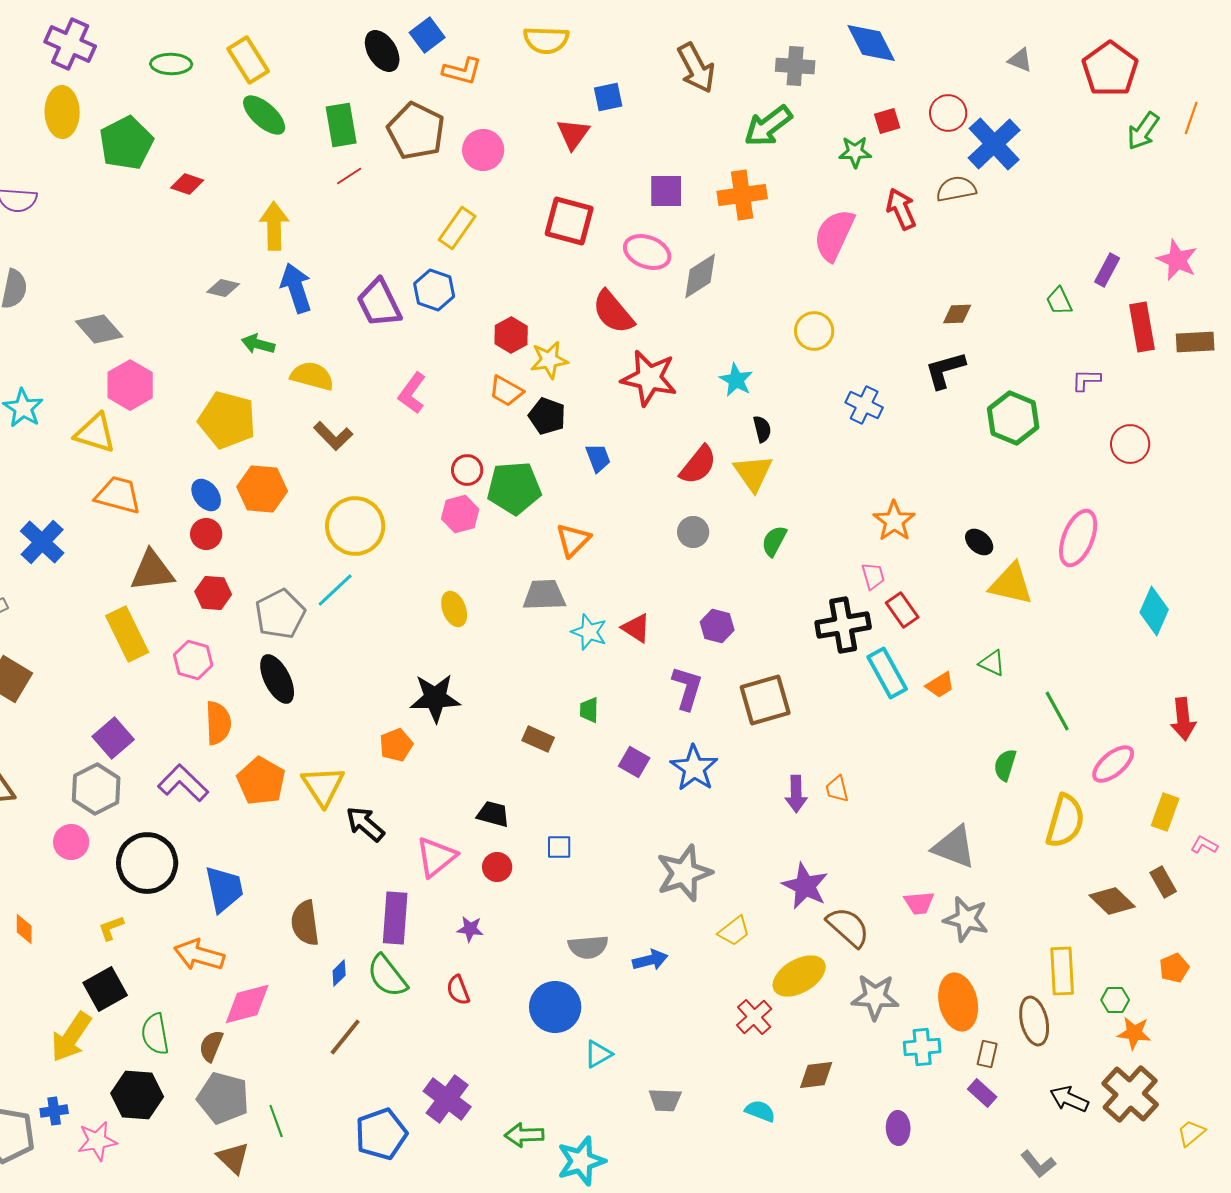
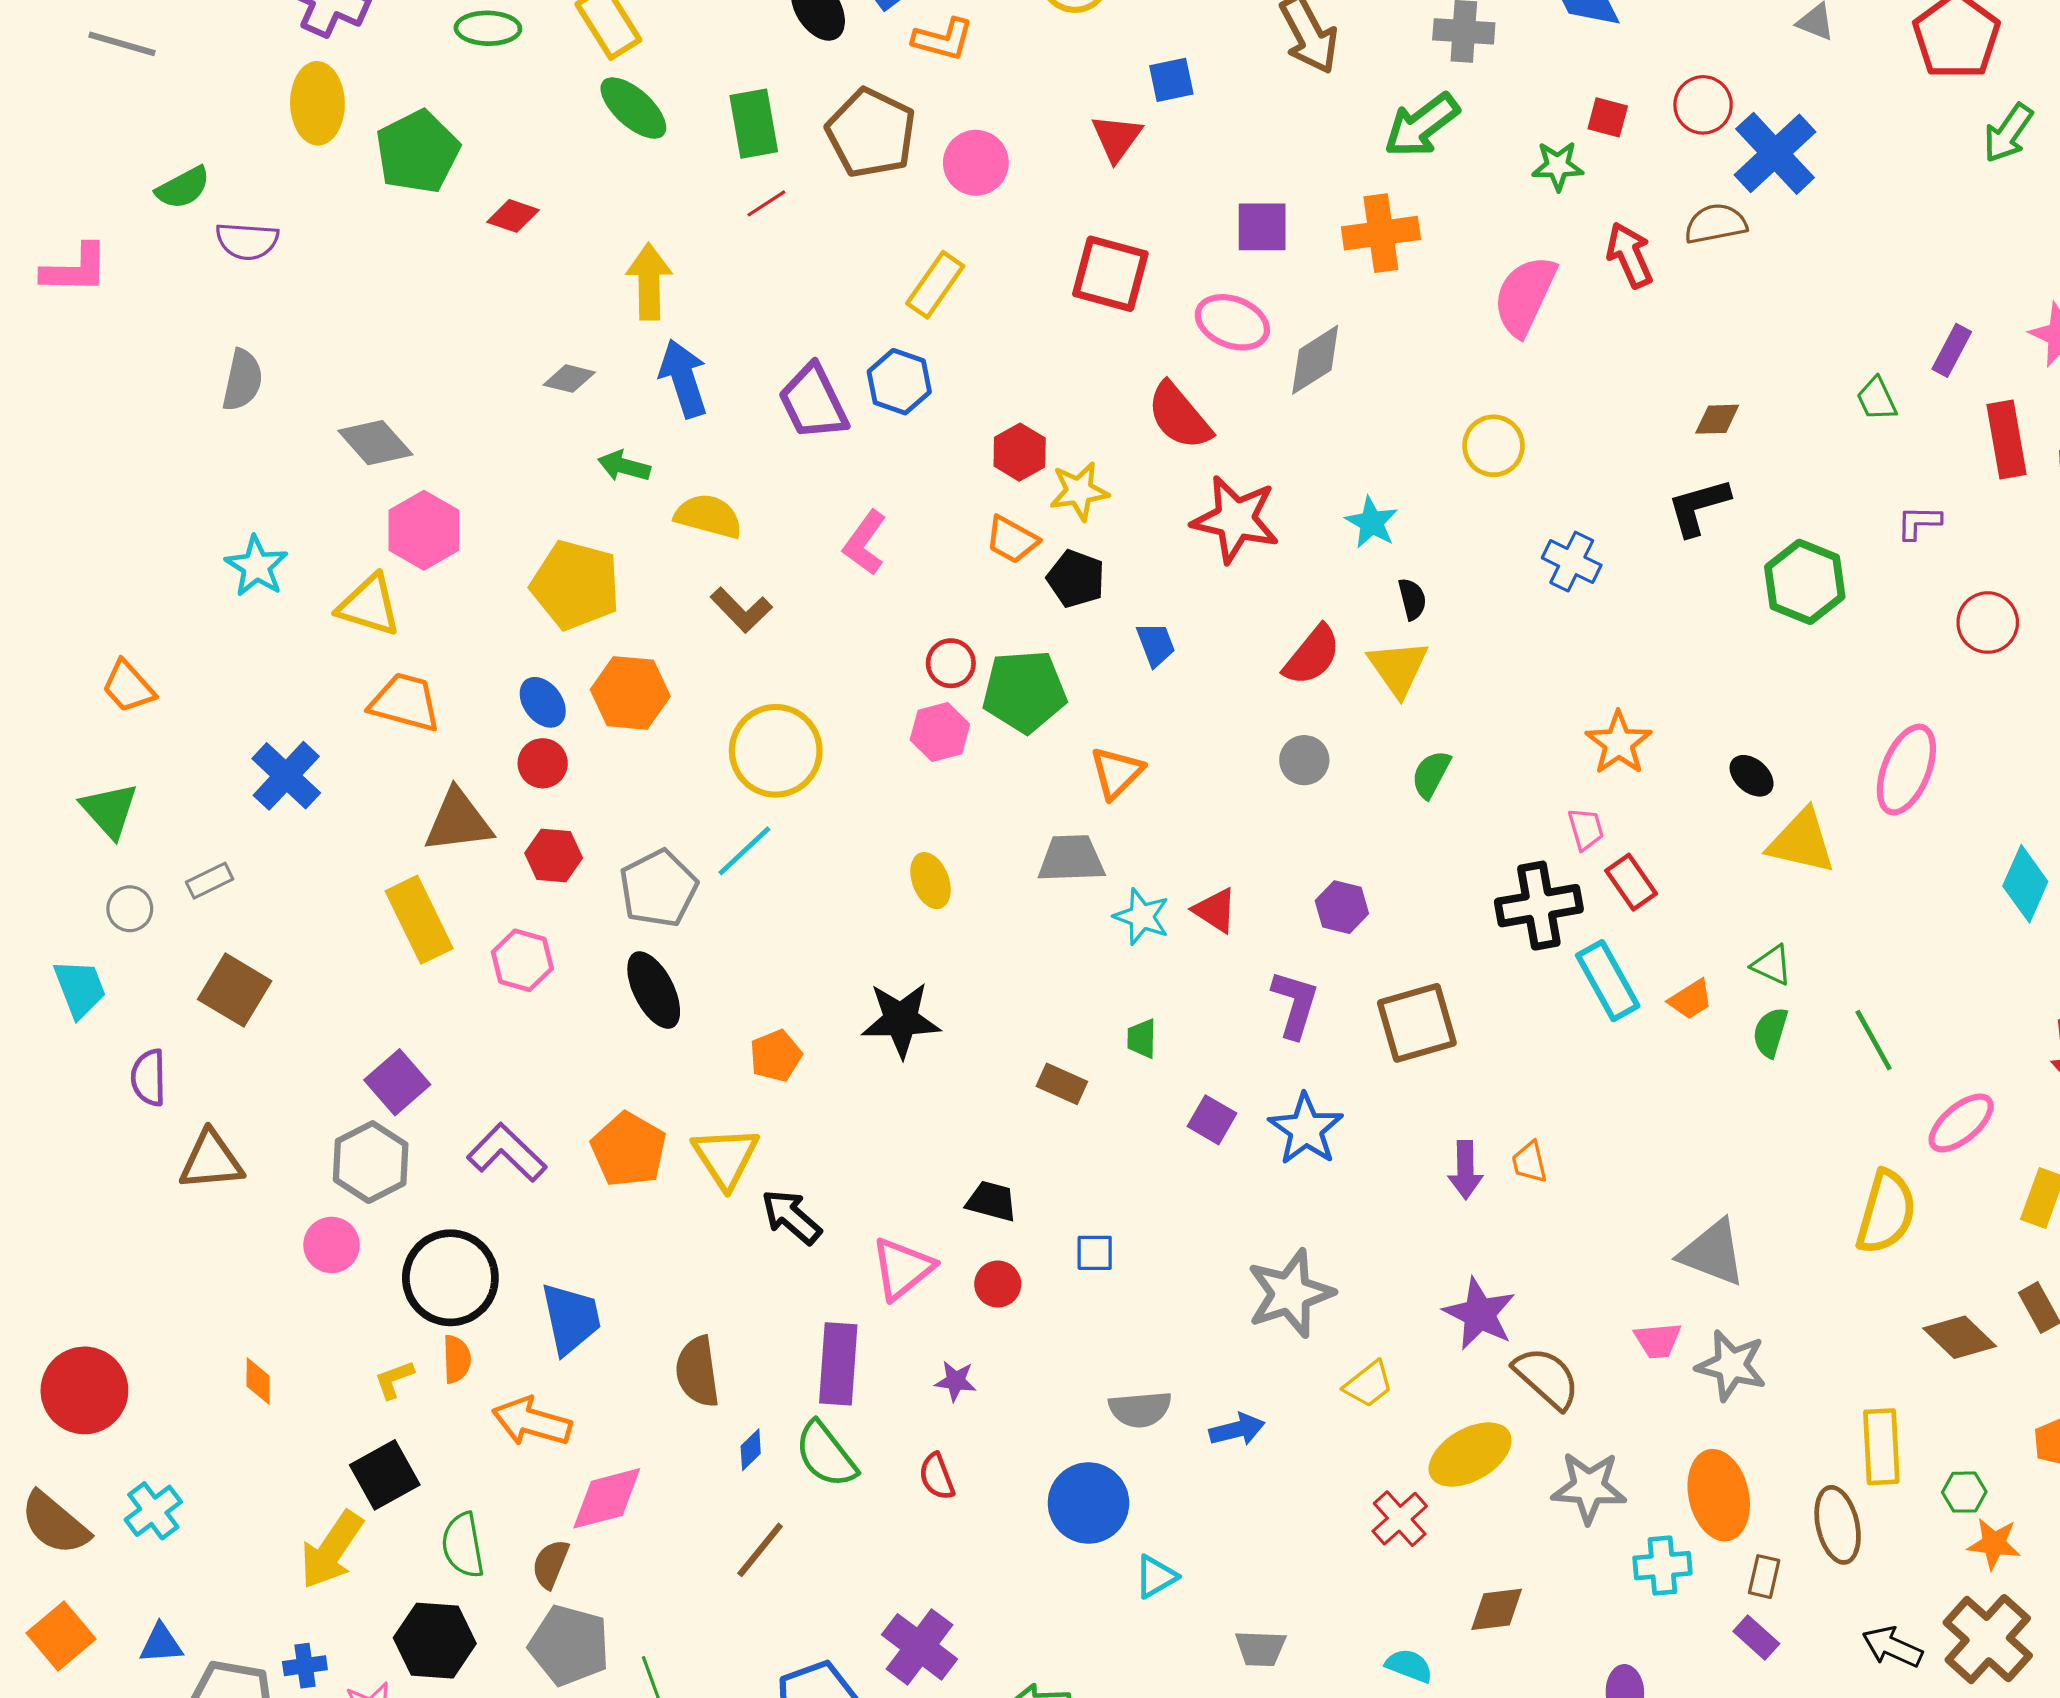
red square: (887, 121) -> (1608, 117), turned 32
orange semicircle: (218, 723) -> (457, 1359), moved, size x0.7
orange pentagon: (396, 745) -> (776, 1056), moved
green semicircle: (1005, 765) -> (1770, 1032), moved

